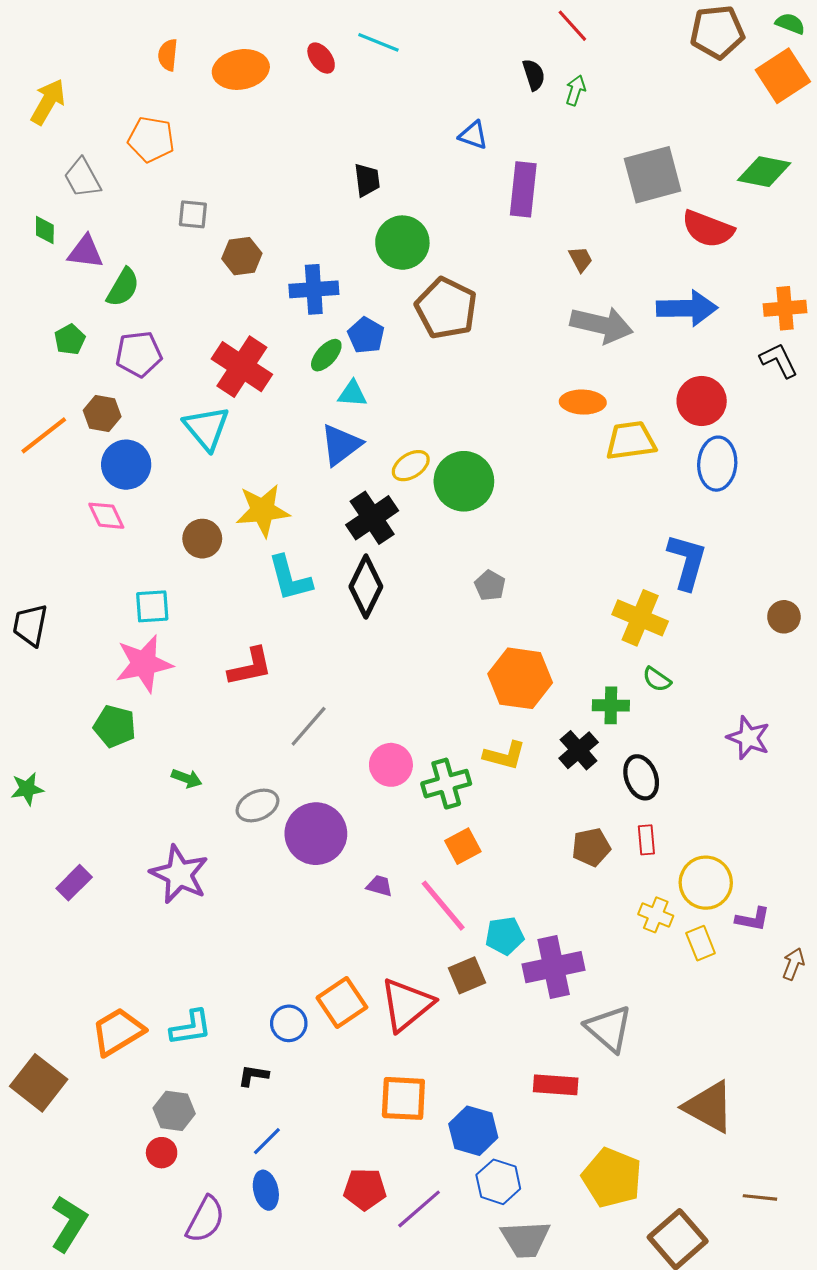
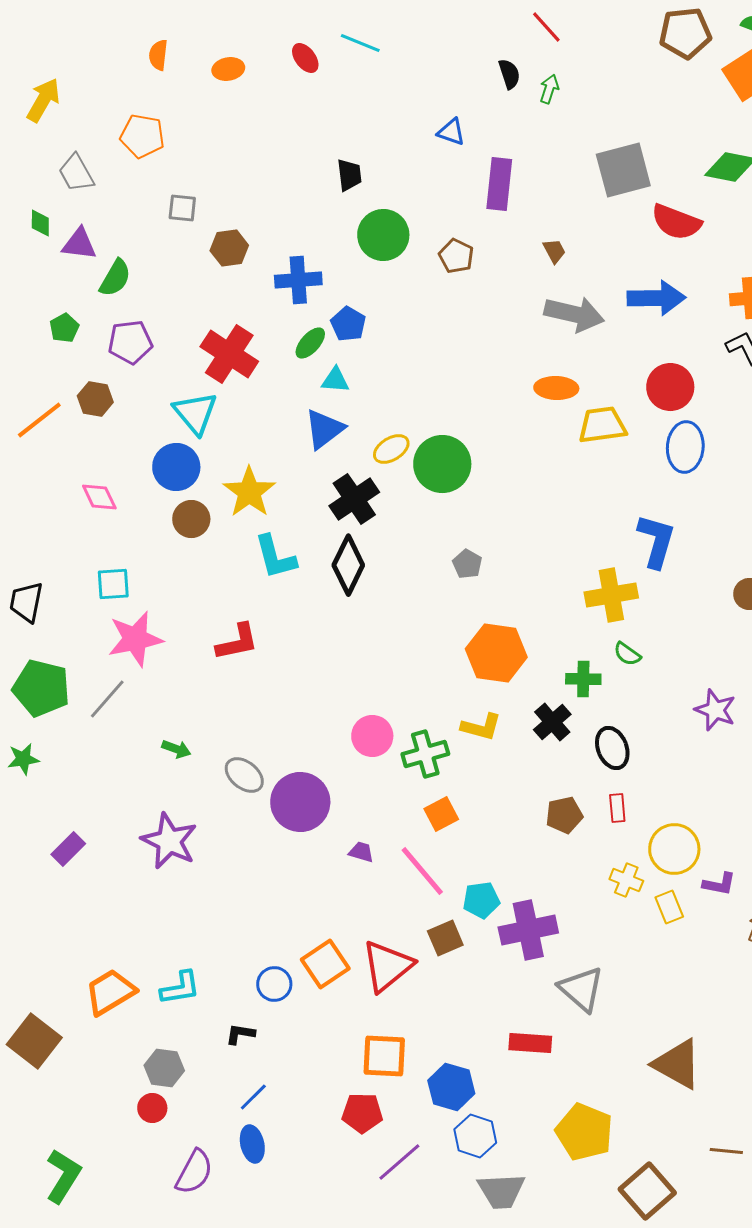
orange ellipse: (241, 69) -> (228, 69), size x0.6
brown pentagon: (446, 308) -> (456, 256), moved, size x0.6
blue circle: (126, 465) -> (176, 467), moved
yellow star: (263, 510) -> (249, 492), turned -30
cyan square: (152, 606) -> (113, 584), moved
yellow cross: (640, 618) -> (611, 595), turned -33
green pentagon: (115, 726) -> (41, 688), moved, size x1.4
gray line: (309, 726) -> (107, 699), moved
gray ellipse: (257, 805) -> (244, 775), turned 63
red pentagon: (365, 1189) -> (362, 1113), moved

